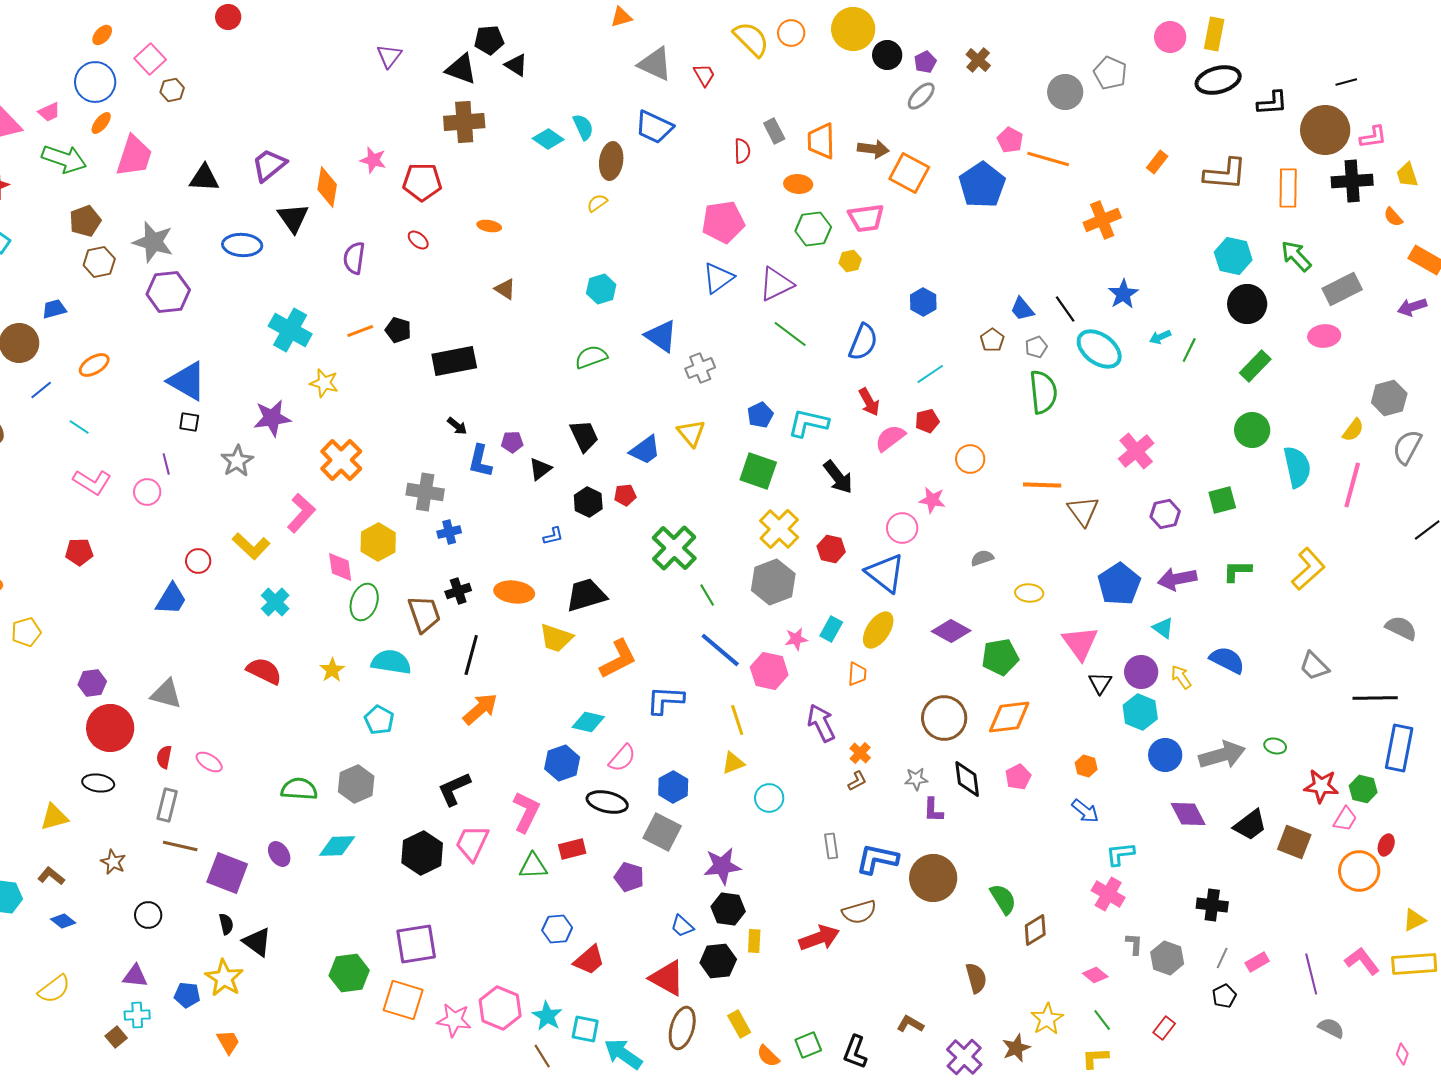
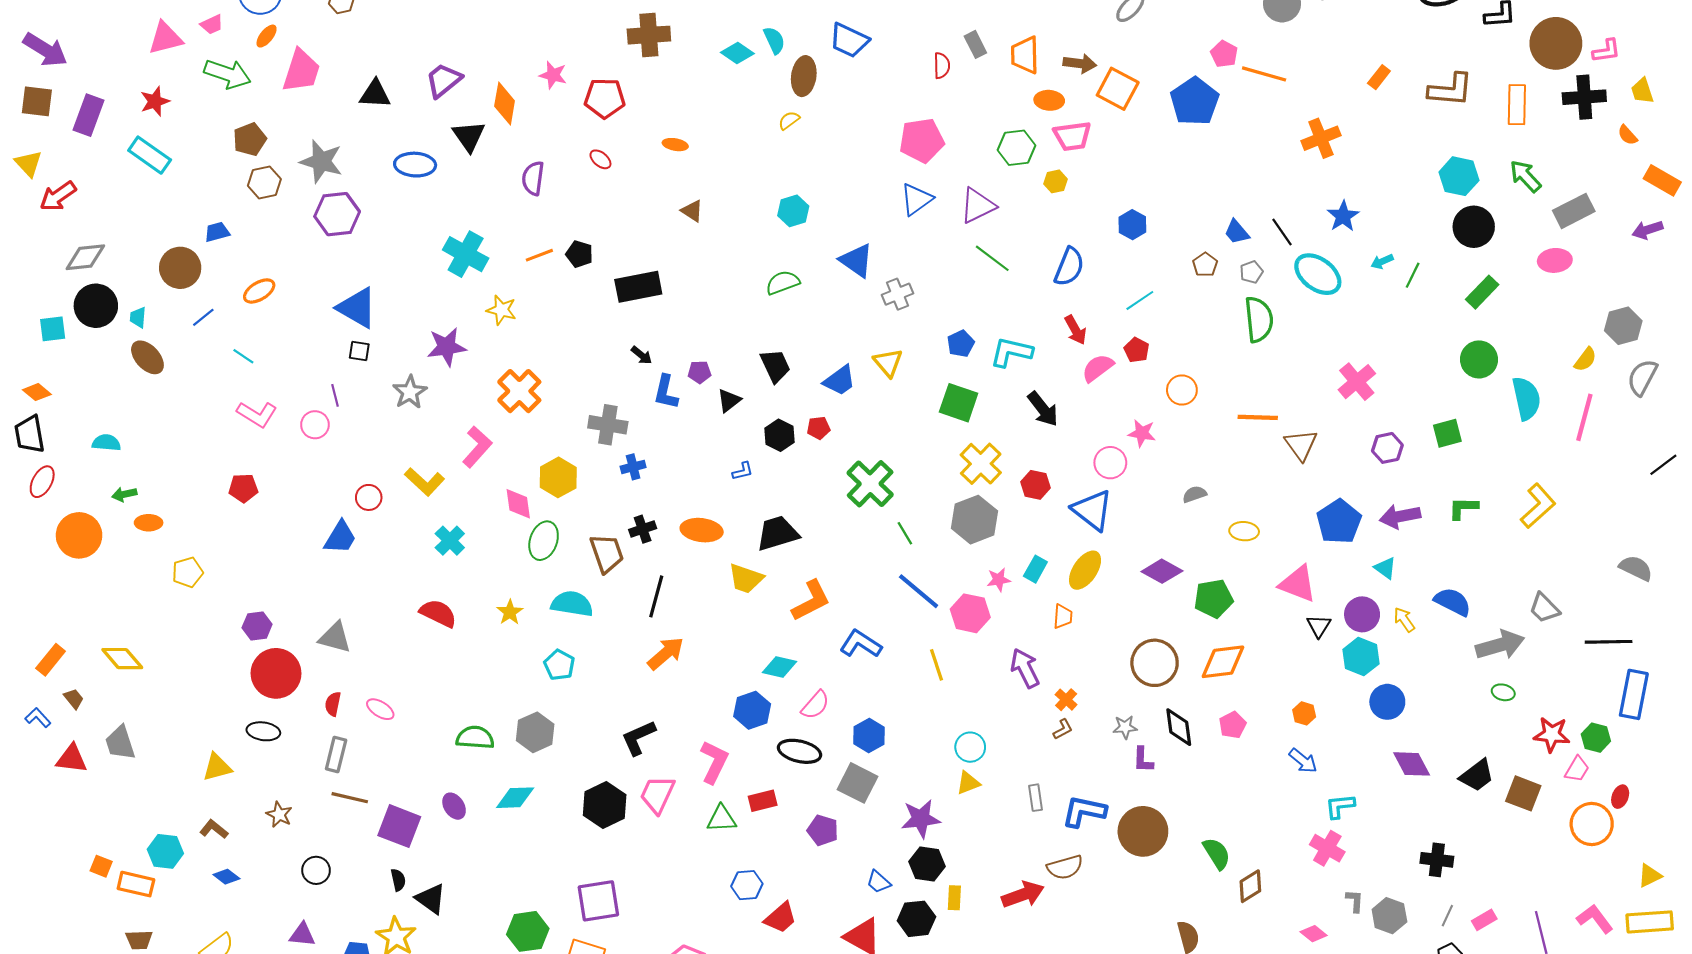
orange ellipse: (798, 184) -> (1049, 100), moved
red pentagon: (927, 421) -> (1137, 350), turned -30
pink triangle: (1080, 643) -> (1298, 584), turned -33
blue L-shape: (665, 700) -> (861, 644), turned 30
gray arrow: (1222, 755) -> (1500, 645), moved
yellow triangle: (733, 763) -> (968, 783), moved

